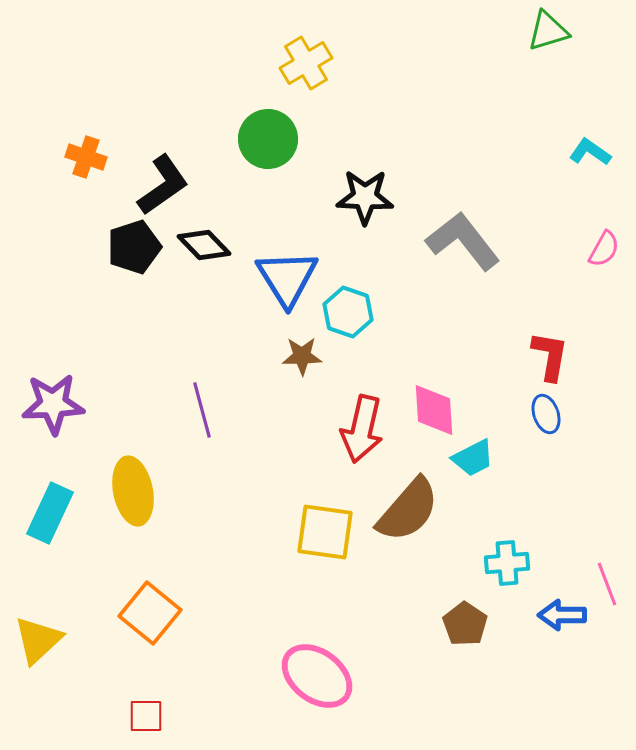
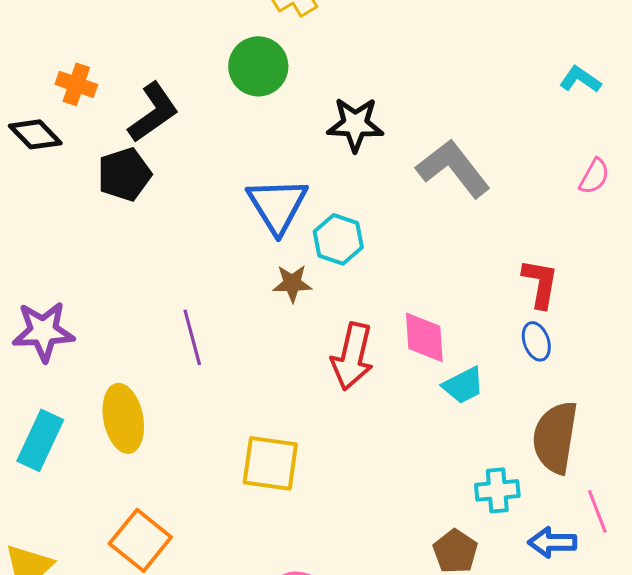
black diamond: (204, 245) -> (35, 134), moved
brown semicircle: (408, 510) -> (555, 437), moved, turned 148
yellow square: (325, 532) -> (270, 463), moved

